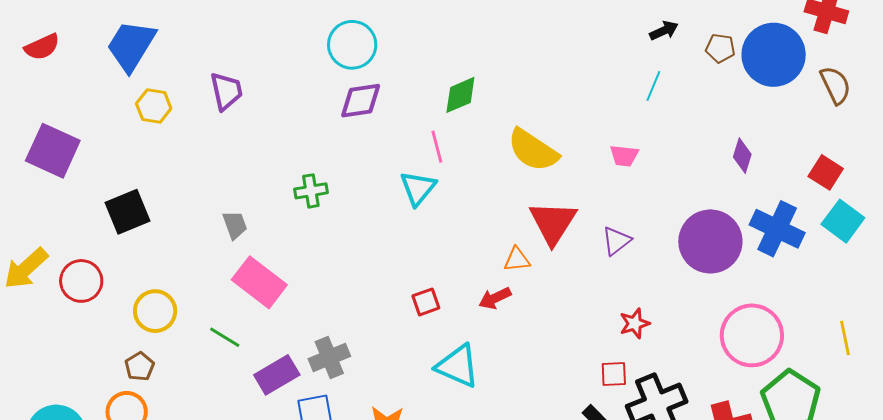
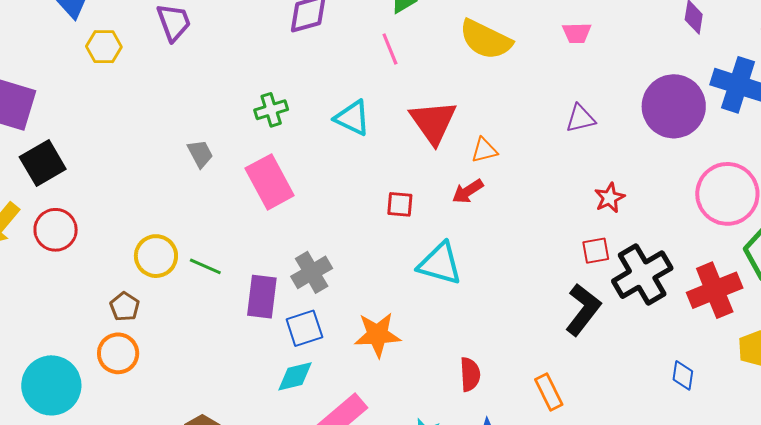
cyan triangle: (418, 188) -> (352, 118), moved, turned -36
black square: (127, 212) -> (43, 163), moved
red triangle: (553, 223) -> (433, 122), moved
purple triangle: (616, 241) -> (580, 118), turned 32
pink rectangle: (259, 282) -> (270, 182), moved, turned 32
red square: (426, 302) -> (400, 204), turned 32
yellow circle: (155, 311) -> (156, 256), moved
purple rectangle: (277, 375) -> (262, 297), turned -45

